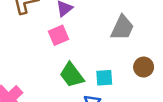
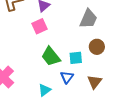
brown circle: (144, 67) -> (97, 47), moved

